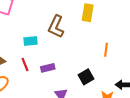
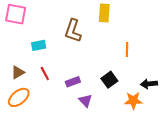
cyan rectangle: (30, 41) -> (39, 45), moved
purple rectangle: (48, 68) -> (73, 82), moved

